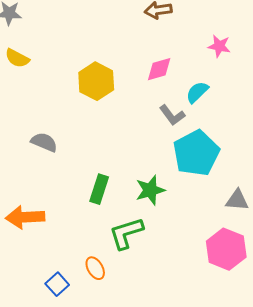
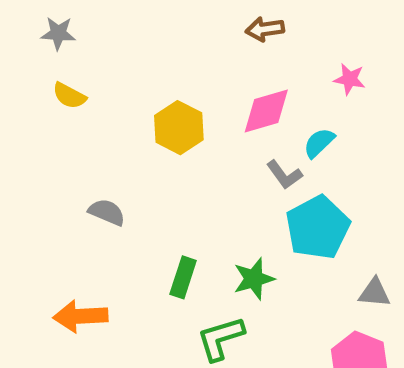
pink diamond: (159, 69) -> (266, 111), size x1.4

